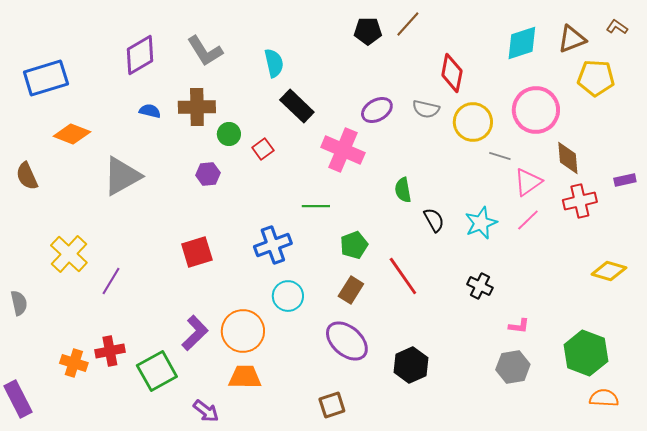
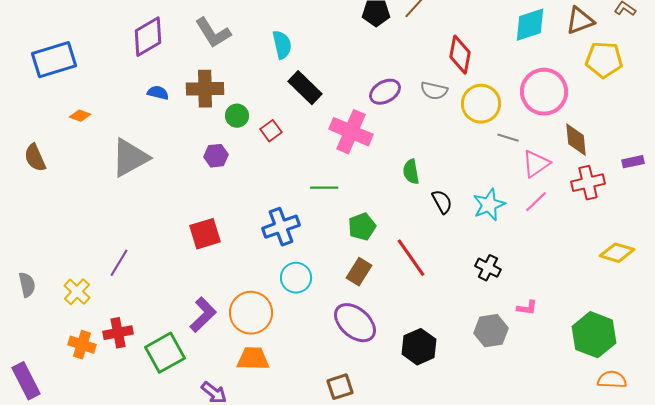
orange diamond: (72, 134) -> (80, 116), size x0.6
yellow cross: (69, 254) -> (77, 292), moved, size x0.7
gray hexagon: (513, 367) -> (491, 331), moved

